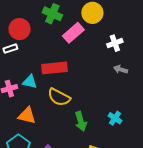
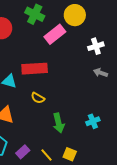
yellow semicircle: (59, 97) -> (38, 98), size x0.6
cyan cross: (115, 118) -> (93, 121), turned 32

